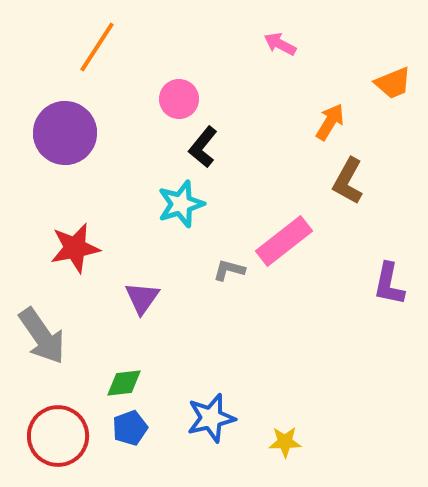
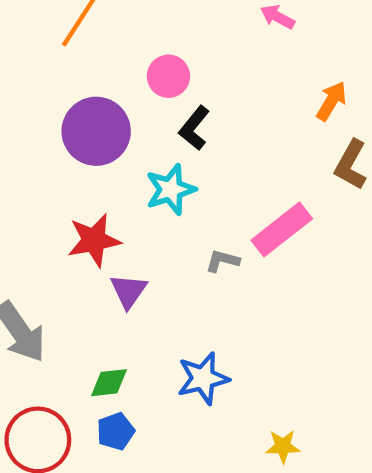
purple circle: (65, 133) -> (96, 131), moved
red star: (75, 248) -> (94, 240), moved
blue star: (211, 418) -> (203, 378), moved

